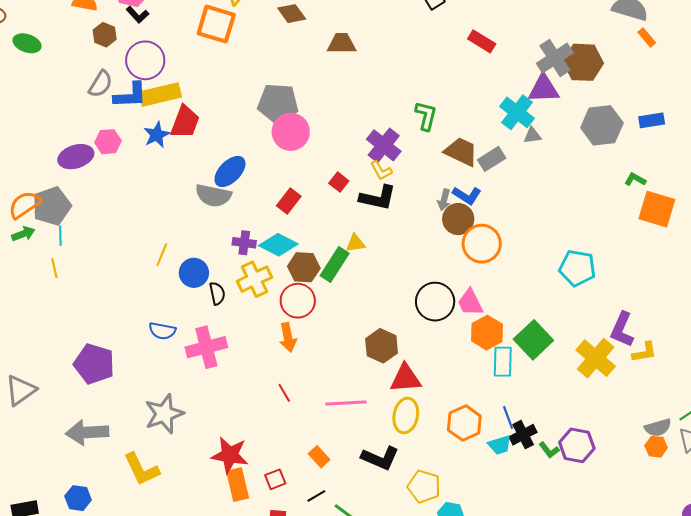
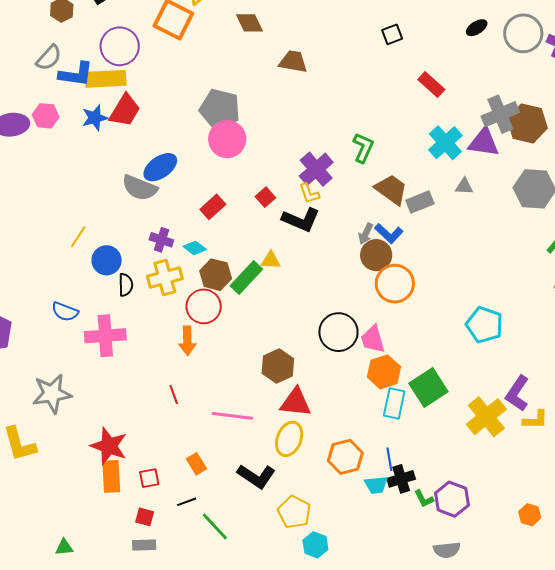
purple circle: (145, 60) -> (120, 46), moved
cyan cross: (517, 112) -> (445, 143), moved
cyan diamond: (278, 245) -> (195, 248), size x0.6
gray semicircle: (658, 428) -> (447, 550), moved

